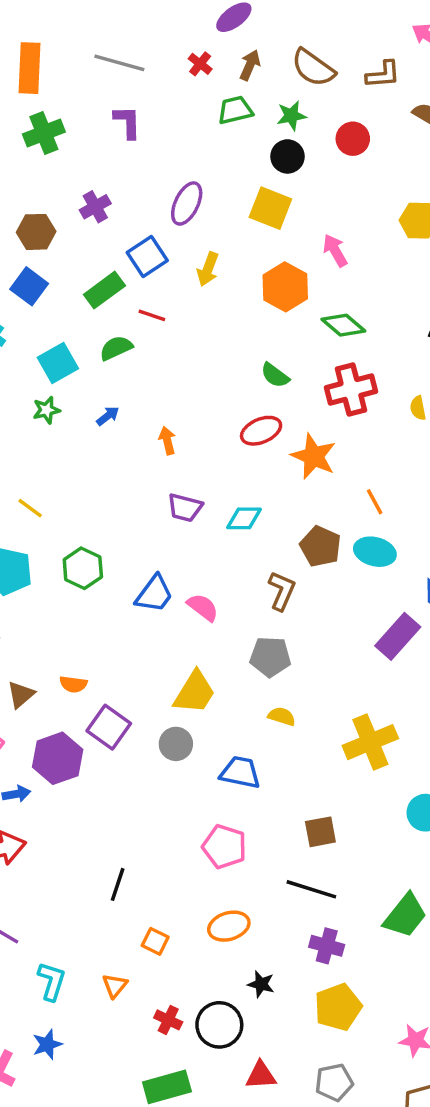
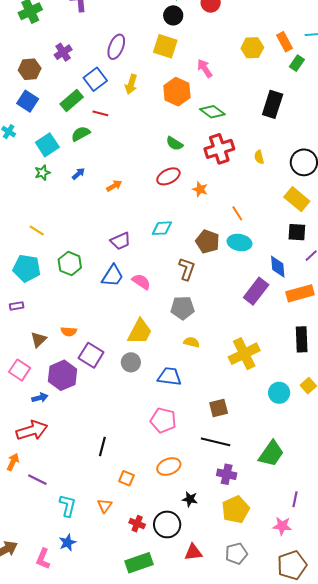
orange arrow: (167, 441) -> (114, 186), turned 77
orange star: (314, 456) -> (200, 189), size x0.6
purple trapezoid: (185, 508) -> (120, 241), moved, turned -35

